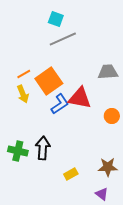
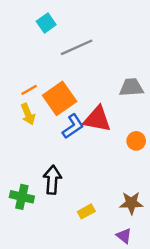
cyan square: (56, 19) -> (46, 23), moved, turned 35
green cross: (18, 151) -> (22, 197), moved

